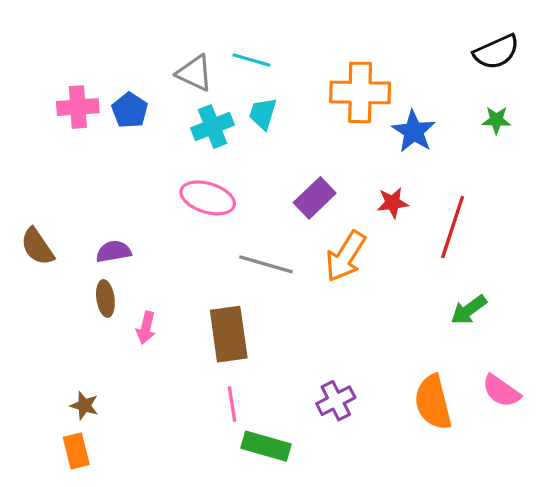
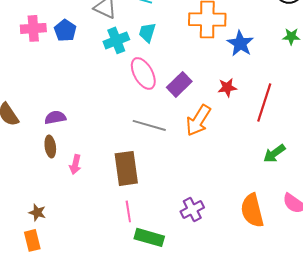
pink ellipse: (208, 198) -> (143, 73), moved, turned 44

